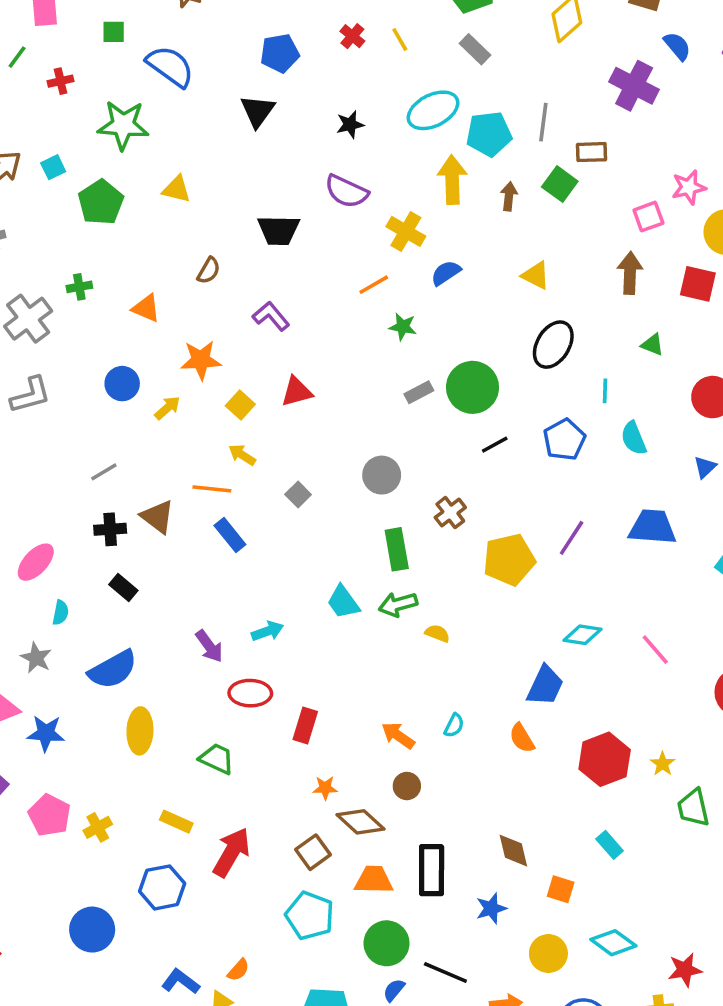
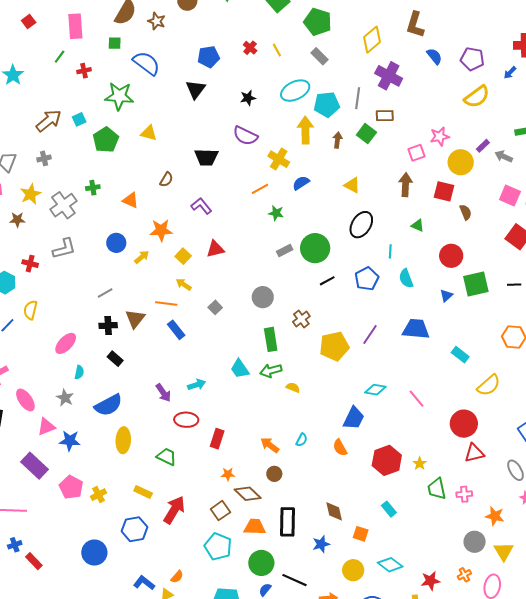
purple cross: (634, 86) -> (389, 76), moved
brown triangle: (158, 517) -> (135, 319), turned 30

